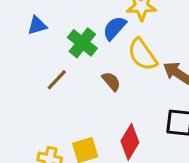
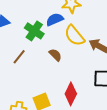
blue semicircle: (114, 28) -> (55, 20), turned 30

